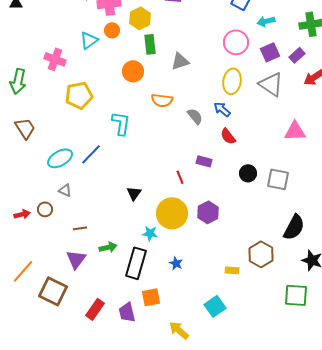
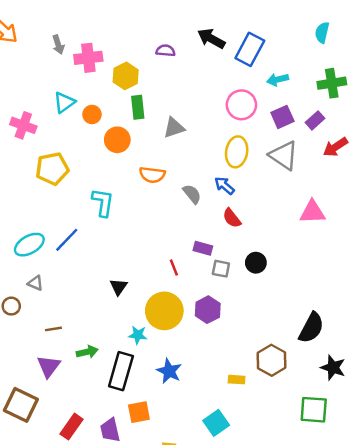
orange circle: (112, 30) -> (92, 114), moved
gray square: (278, 179) -> (221, 269), moved, size x0.7
blue star: (176, 263) -> (169, 371), size x1.5

